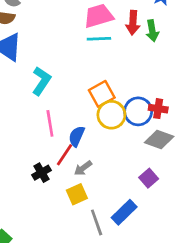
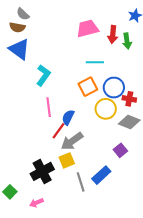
cyan line: (99, 39) -> (95, 62), moved
blue circle: (138, 111) -> (114, 88), moved
yellow circle: (111, 115) -> (106, 109), moved
gray arrow: (83, 168) -> (72, 141), size x1.6
black cross: (42, 173) -> (42, 171), moved, size x1.6

